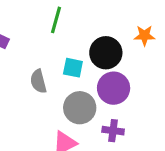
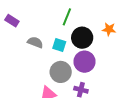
green line: (56, 20) -> (67, 17), moved
gray semicircle: (38, 81) -> (35, 42), moved, turned 119

